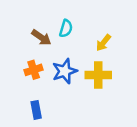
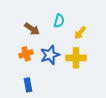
cyan semicircle: (66, 28) -> (59, 21), moved

